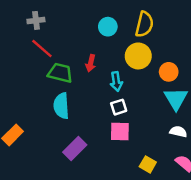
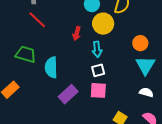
yellow circle: (138, 56) -> (103, 24), moved
green trapezoid: (60, 73) -> (26, 54), moved
purple rectangle: (75, 148) -> (68, 94), moved

